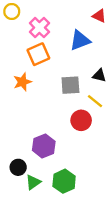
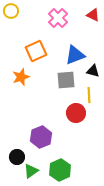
pink cross: (39, 28) -> (58, 18), moved
blue triangle: (80, 40) -> (75, 55), moved
yellow line: (95, 101) -> (89, 95), turned 49

